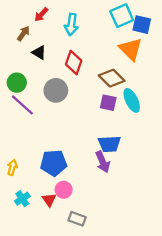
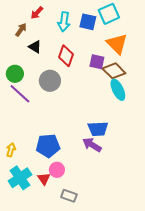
blue square: (142, 25) -> (88, 22), moved
brown diamond: (112, 78) -> (114, 71), moved
purple square: (108, 103) -> (97, 62), moved
purple arrow: (103, 162) -> (92, 145), turned 144
cyan cross: (22, 199) -> (20, 178), size x1.6

